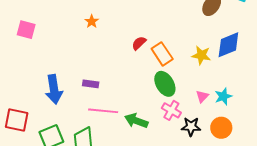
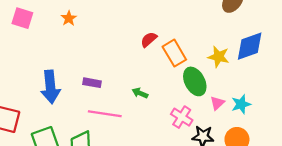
orange star: (92, 21) -> (69, 18), moved
green ellipse: (165, 84) -> (195, 81), moved
green arrow: (136, 121) -> (140, 93), moved, size x0.6

